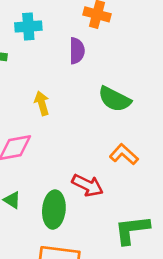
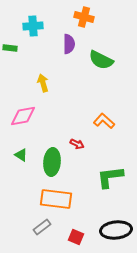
green semicircle: (114, 99) -> (101, 60), moved
red arrow: (88, 185) -> (77, 144), size x0.6

